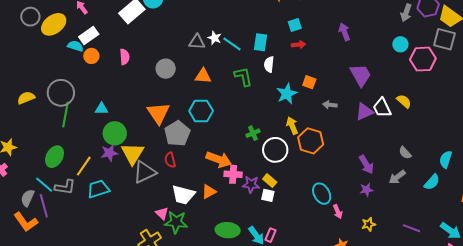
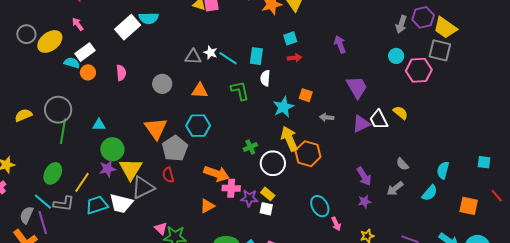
yellow arrow: (292, 126) -> (289, 139), size x1.4
white trapezoid: (183, 195) -> (121, 203), moved

